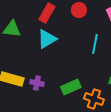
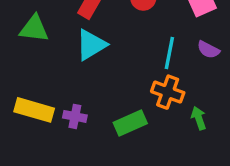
orange cross: (94, 99) -> (168, 92), moved

